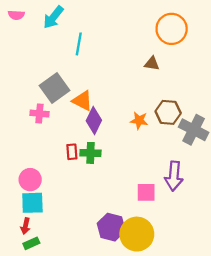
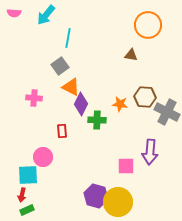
gray square: (54, 88) -> (60, 66), moved, size x0.7
green cross: (90, 153) -> (97, 120), moved
pink circle: (30, 180) -> (43, 157), moved

